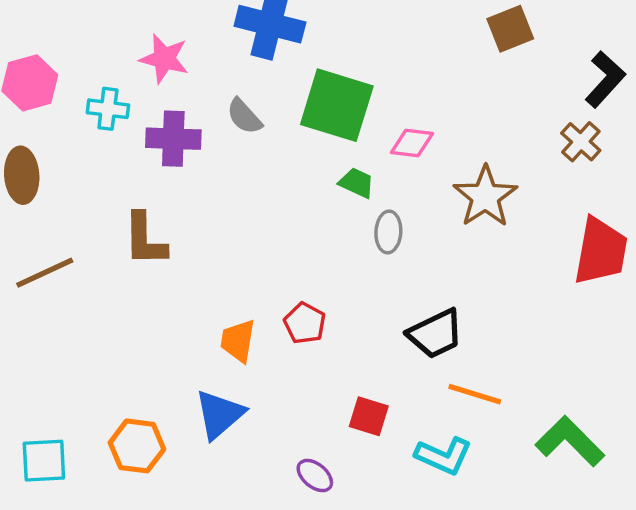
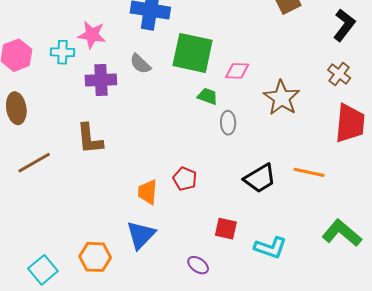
cyan cross: (108, 109) -> (62, 52), moved
brown cross: (581, 142) -> (339, 74), moved
orange line: (475, 394) -> (309, 172), moved
cyan square: (44, 461) -> (43, 270), turned -32

